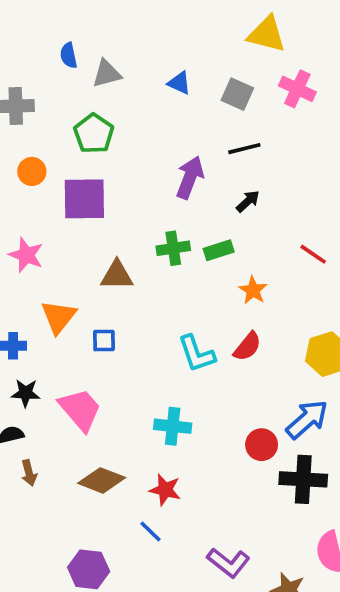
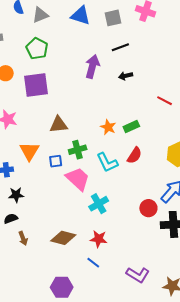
blue triangle: (179, 83) -> (81, 16), size x1.5
gray square: (237, 94) -> (113, 18), turned -30
black arrow: (248, 201) -> (126, 76), turned -144
green cross: (173, 248) -> (78, 150), moved
green rectangle: (219, 250) -> (131, 127), moved
orange star: (253, 290) -> (108, 127), moved
pink trapezoid: (80, 410) -> (78, 179), moved
cyan cross: (173, 426) -> (99, 204), turned -30

